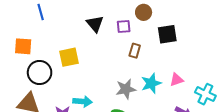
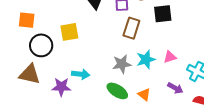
brown rectangle: (135, 51) -> (131, 28), size x1.5

